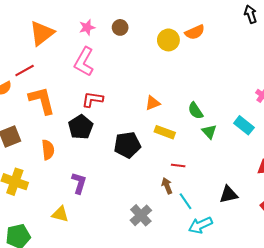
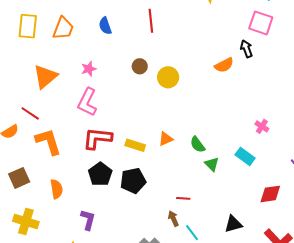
brown circle: (120, 27) -> (140, 66), moved
orange semicircle: (195, 32) -> (224, 65), moved
red line: (25, 71) -> (30, 113), turned 66
red L-shape: (92, 99) -> (97, 138), size x1.4
orange triangle: (153, 103) -> (166, 139), moved
black pentagon: (81, 127) -> (100, 174), moved
yellow rectangle: (165, 132) -> (135, 145), moved

